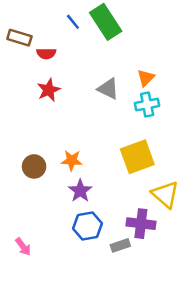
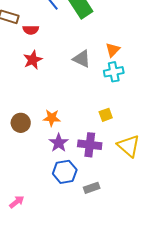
yellow square: (137, 157) -> (106, 115), size x0.5
purple cross: (141, 224) -> (90, 145), moved
pink arrow: (23, 247) -> (17, 202), moved, turned -91

